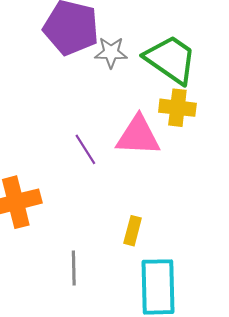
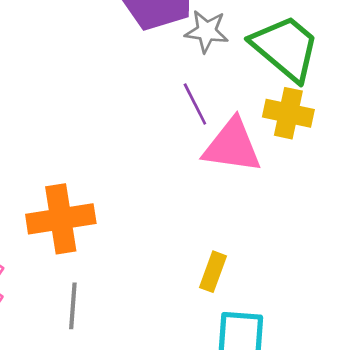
purple line: (85, 149) -> (195, 104), moved
gray line: (74, 268) -> (73, 306), moved

